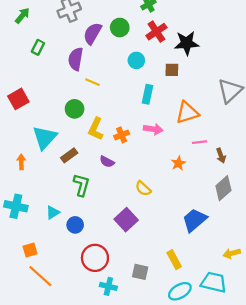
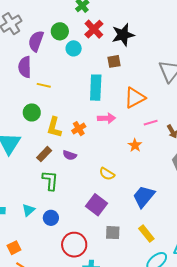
cyan circle: (136, 60) -> (74, 48), moved
cyan rectangle: (147, 94) -> (96, 88), size x1.4
brown rectangle: (69, 155) -> (44, 154), moved
blue trapezoid: (194, 220) -> (144, 197), moved
gray square: (140, 272) -> (113, 233), moved

